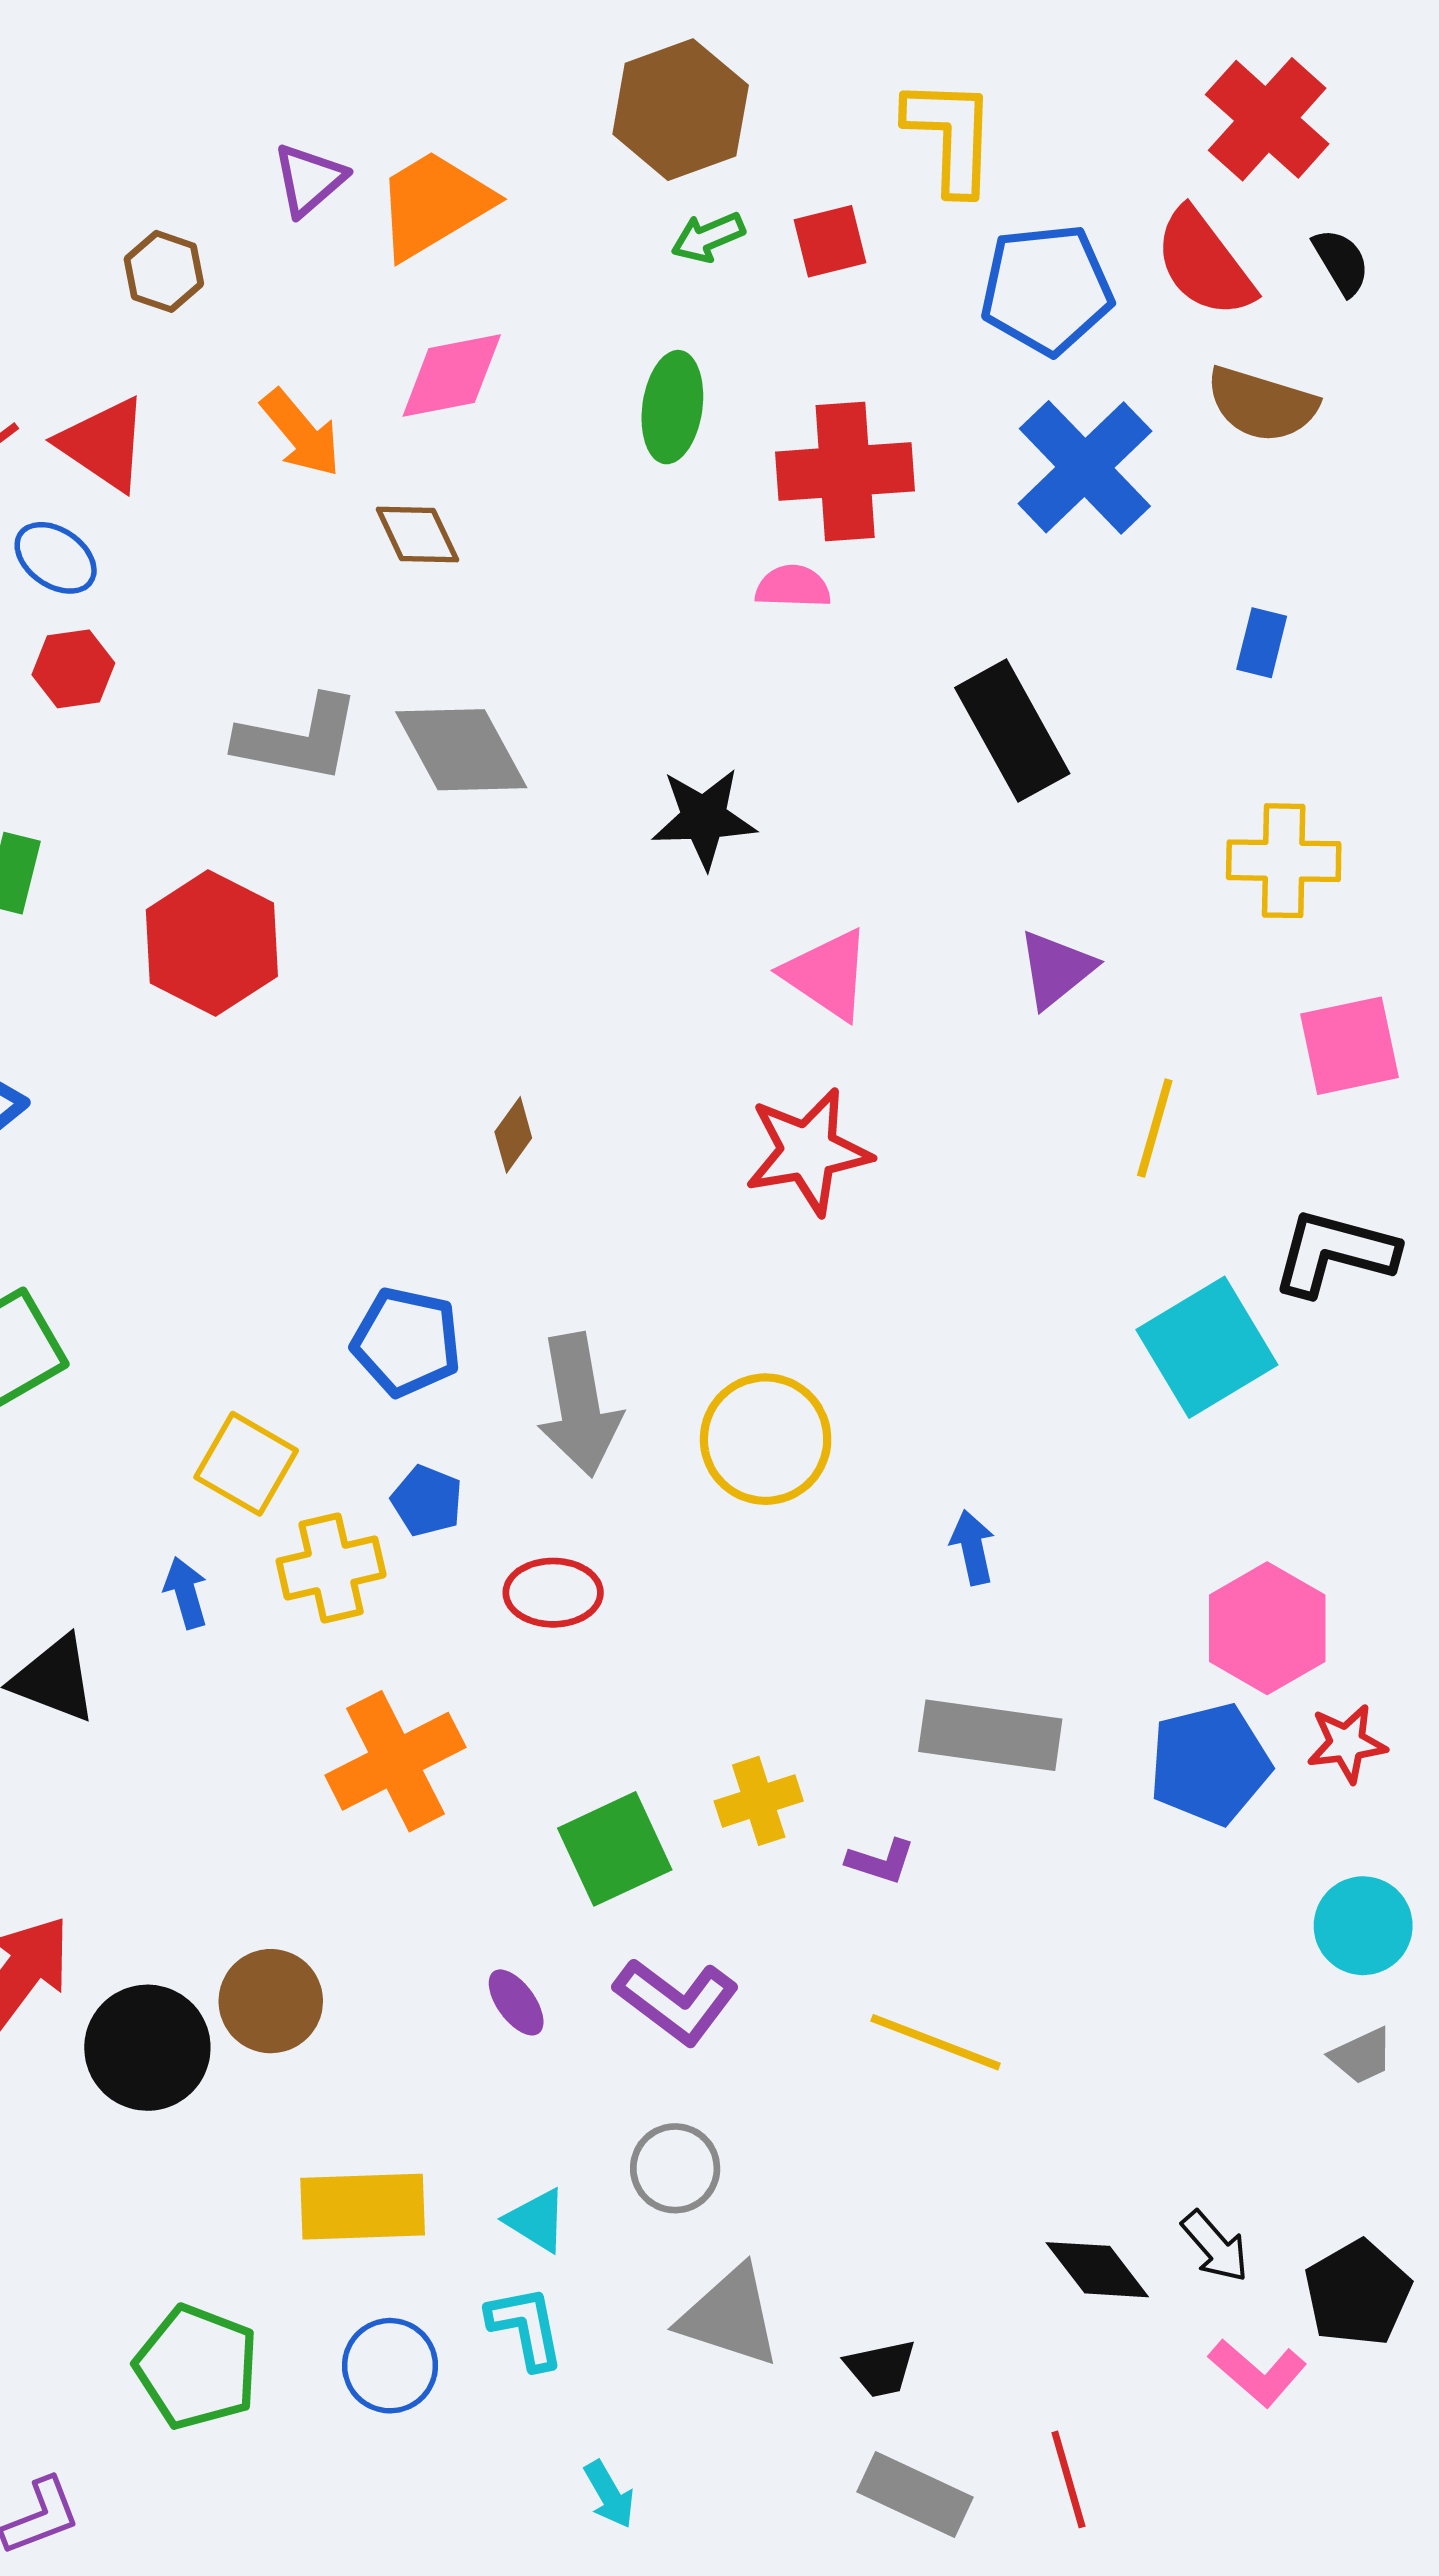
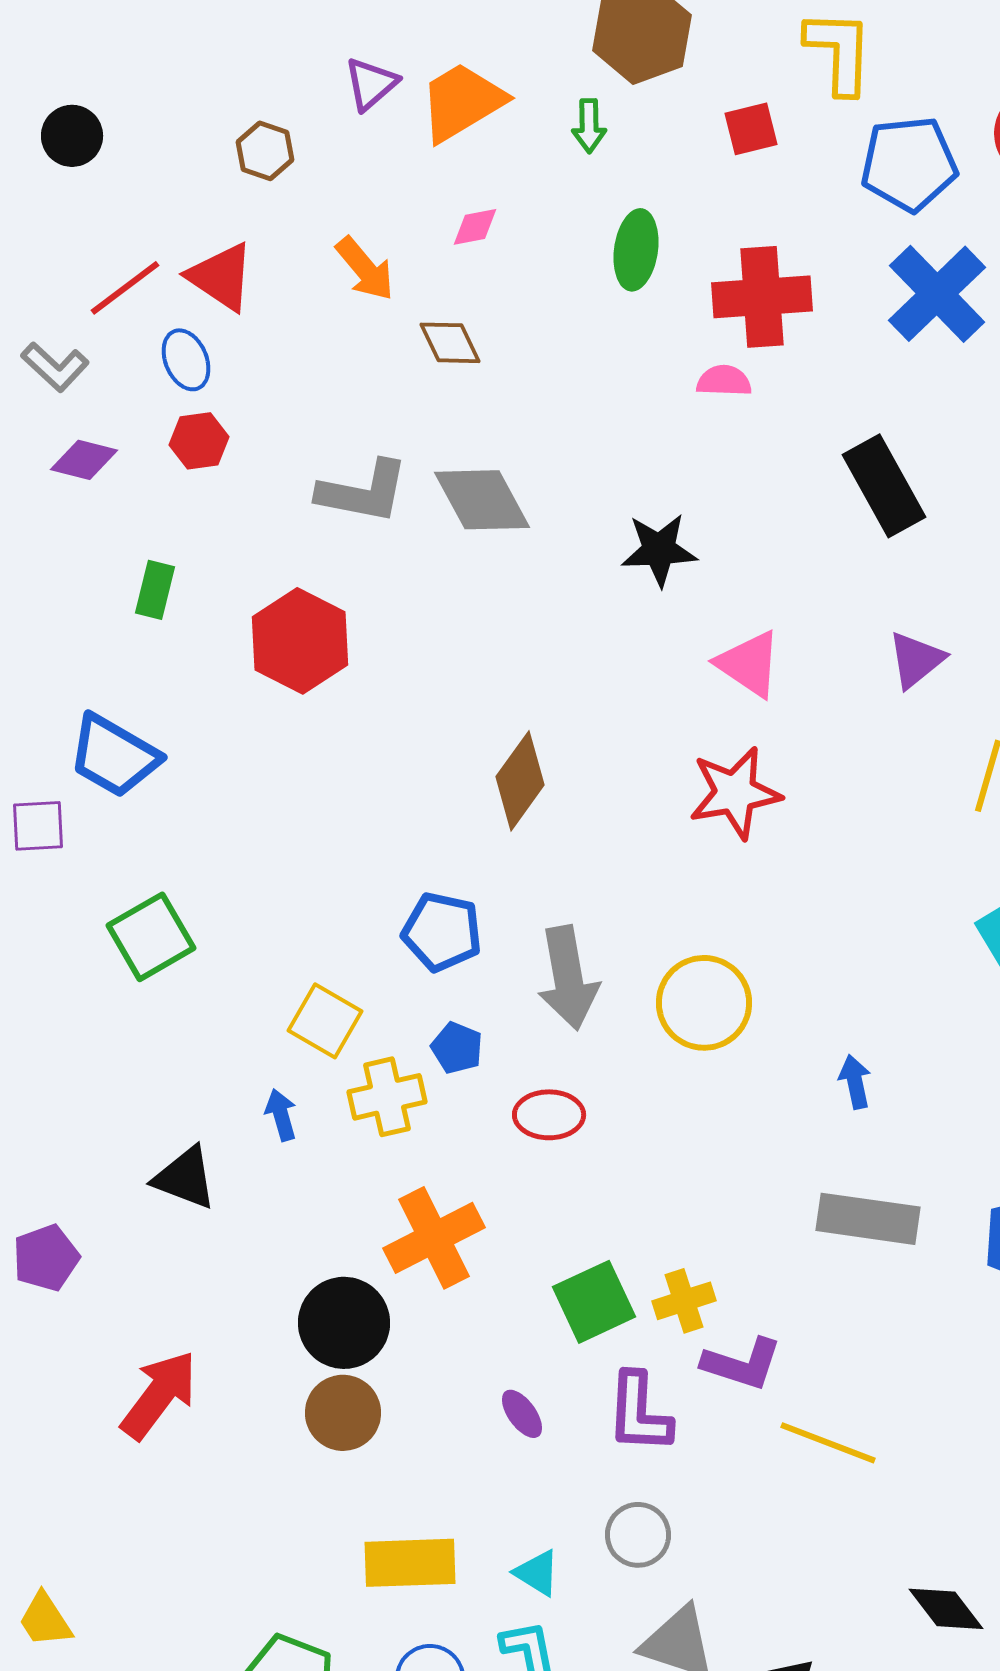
green arrow: (708, 237) -> (589, 126), moved, turned -68
pink diamond: (452, 376) -> (475, 227), size x0.6
blue ellipse: (56, 558) -> (186, 360), turned 32
brown diamond: (513, 1135) -> (520, 781), size x1.8
yellow cross: (759, 1801) -> (684, 1301), moved
purple L-shape: (881, 1861) -> (742, 1364), moved, size x1.6
purple L-shape: (676, 2001) -> (639, 1413), turned 56
black circle: (147, 2048) -> (344, 1323), moved

